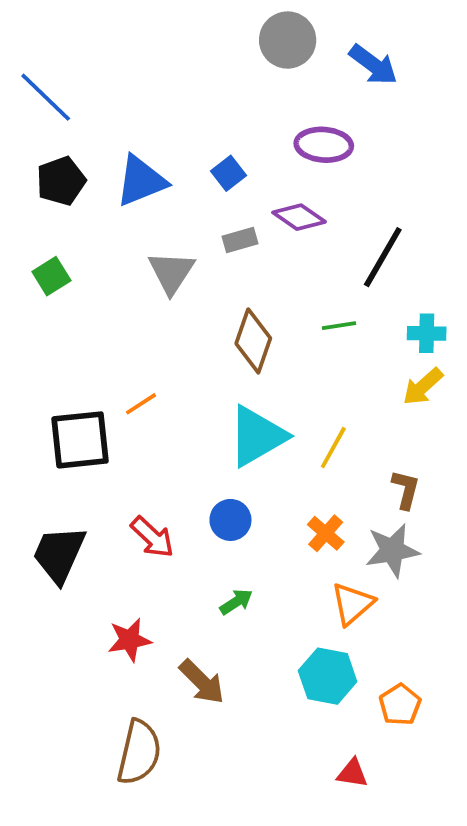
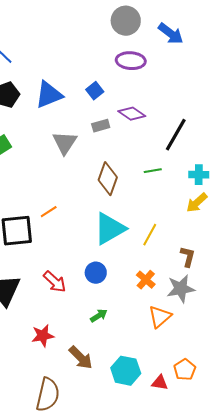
purple ellipse: (324, 145) -> (131, 61), moved
cyan hexagon: (328, 676) -> (126, 371), moved
red triangle: (352, 773) -> (160, 383), moved

